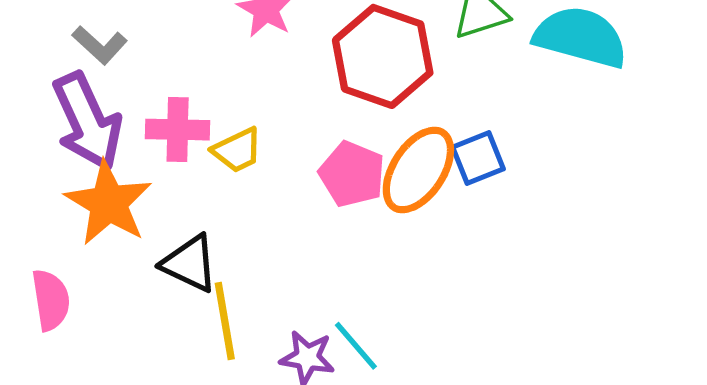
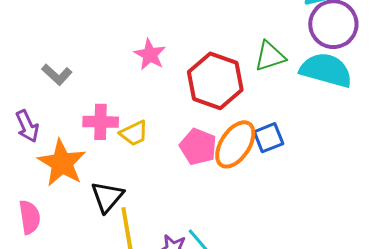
purple arrow: (87, 121) -> (27, 126), moved, size x0.6
black triangle: (190, 264) -> (107, 197), turned 45

